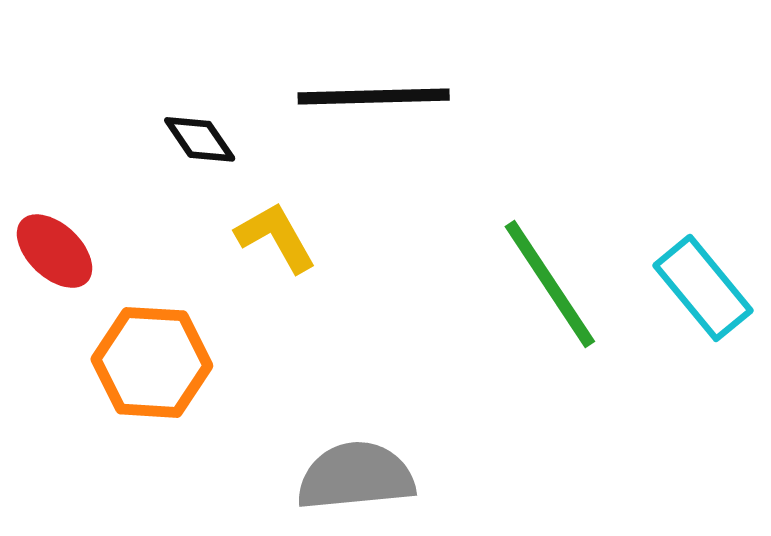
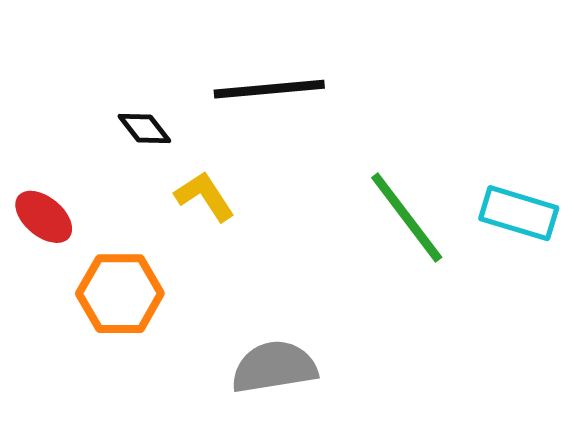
cyan rectangle: (703, 288) -> (519, 213), turned -30

